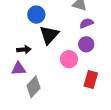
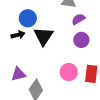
black arrow: (24, 50) -> (18, 35), moved
pink circle: (69, 59) -> (69, 72), moved

